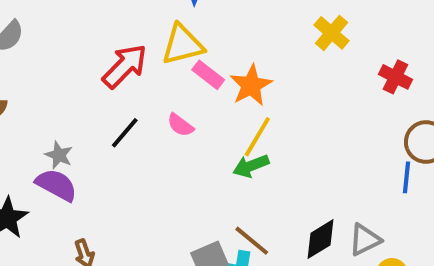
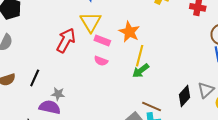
yellow triangle: (182, 45) -> (91, 22), turned -30
pink rectangle: (208, 75) -> (102, 41), moved
black line: (125, 133) -> (35, 78), moved
gray star: (59, 155) -> (58, 94), moved

